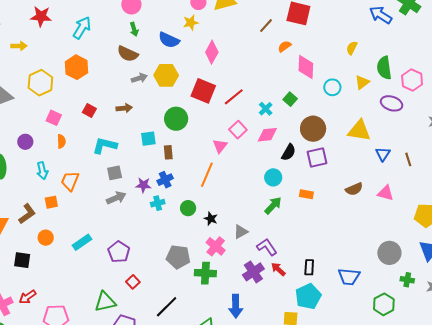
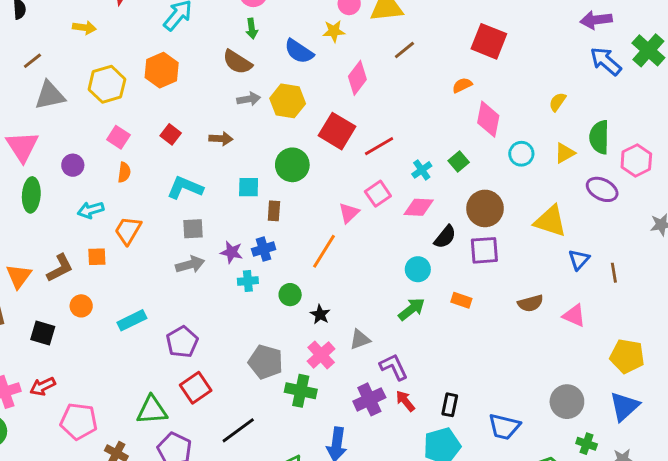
brown line: (266, 26) -> (404, 50), moved
cyan arrow: (42, 171) -> (91, 210), turned 78
red square: (133, 282) -> (196, 388), size x1.5

